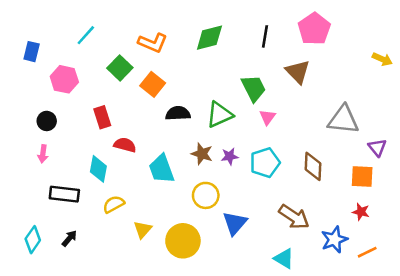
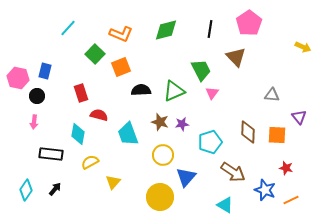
blue rectangle: (32, 52) -> (45, 71), moved
pink hexagon: (64, 79) -> (18, 78), moved
orange square: (153, 84) -> (121, 67), turned 30
gray triangle: (343, 120) -> (272, 95), size x0.6
cyan pentagon: (265, 163) -> (210, 142), moved
orange square: (362, 176) -> (277, 135), moved
blue star: (334, 240) -> (265, 190), turned -30
yellow circle: (183, 241) -> (160, 197), moved

